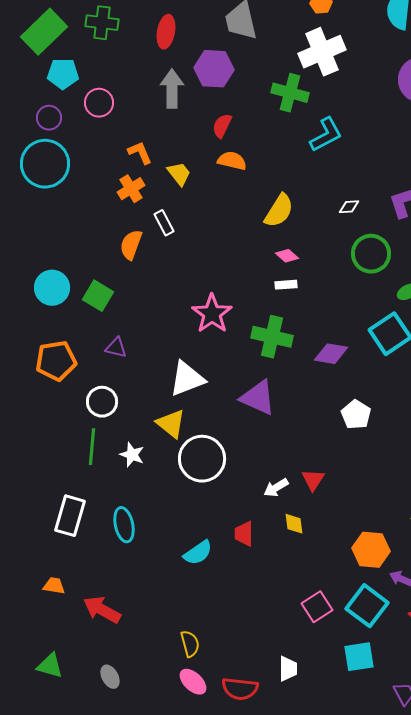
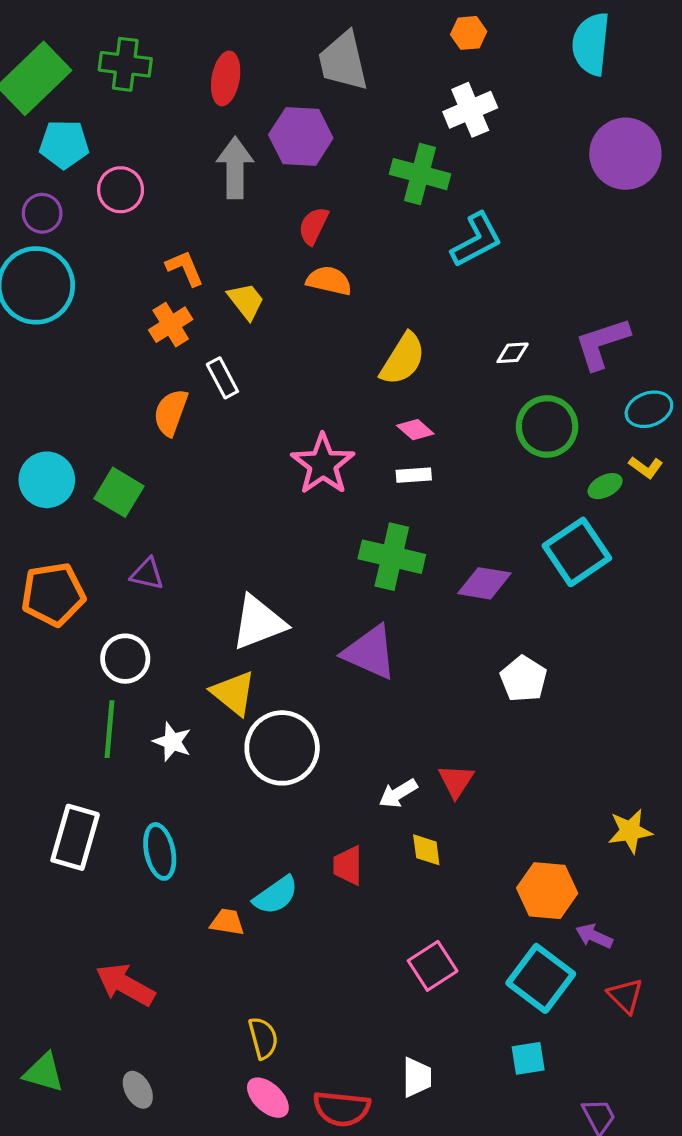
white cross: (322, 52) -> (470, 110), size x0.7
pink star: (212, 314) -> (323, 464), moved
orange trapezoid: (54, 586) -> (227, 922), moved
pink square: (317, 607) -> (433, 966), moved
cyan square: (359, 657) -> (528, 1058), size x0.7

